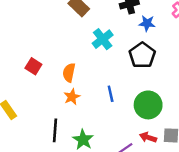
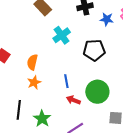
blue star: (147, 23) -> (107, 19), moved
black pentagon: (142, 55) -> (94, 50), turned 30
red arrow: (148, 137) -> (73, 100), moved

